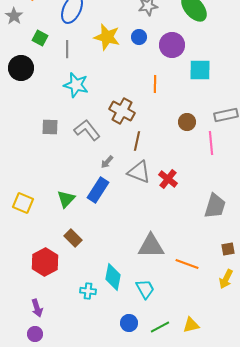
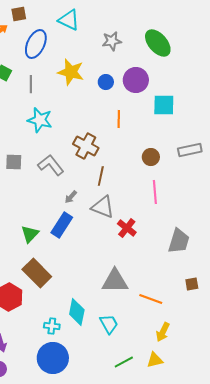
blue circle: (139, 37) -> (106, 82), moved
pink line: (211, 143) -> (155, 192), moved
red cross: (168, 179) -> (127, 228), moved
brown rectangle: (73, 238) -> (37, 273), size x1.6
yellow arrow: (226, 279) -> (163, 332), moved
blue circle: (129, 323) -> (53, 358), moved, size x1.8

